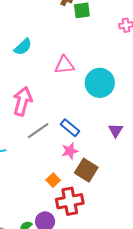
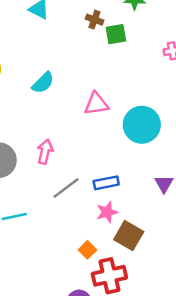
pink arrow: (22, 101) -> (45, 152), size x0.7
blue rectangle: (70, 128) -> (106, 183), turned -48

